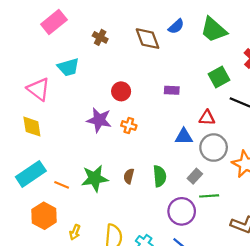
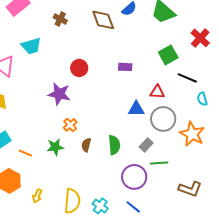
orange cross: (129, 125) -> (70, 125), moved, turned 32
green star: (95, 178) -> (55, 147), size x0.7

